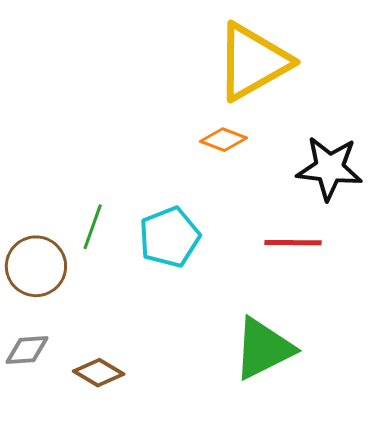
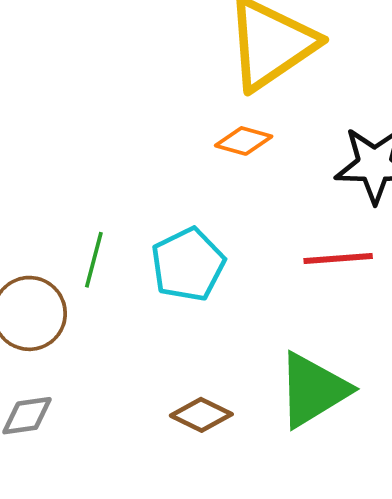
brown diamond: (99, 373) -> (201, 415), moved

